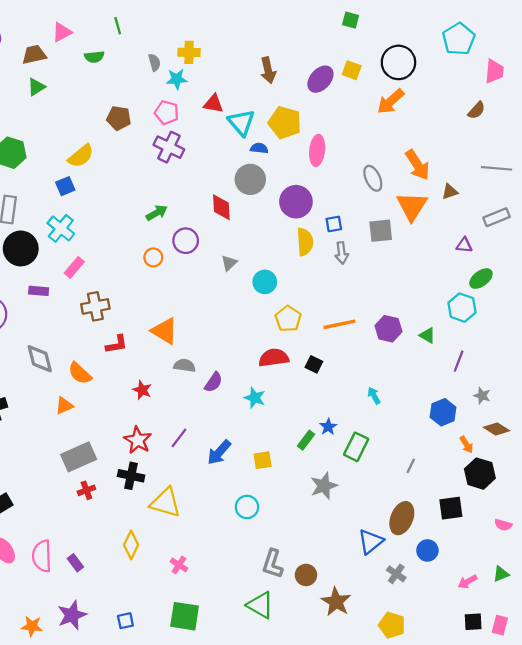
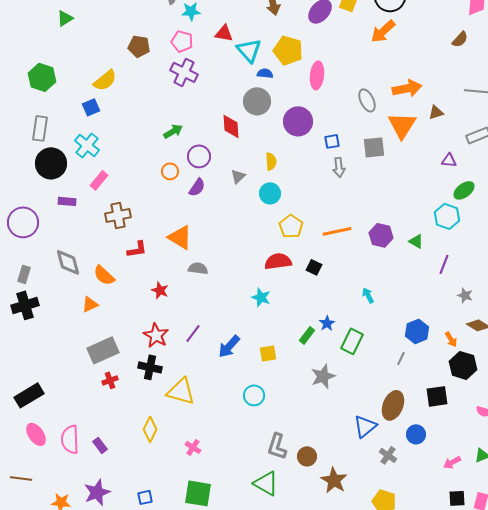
orange arrow: (417, 165) -> (407, 88), turned -68
yellow semicircle: (305, 242) -> (271, 161), moved, size x0.7
purple semicircle: (213, 382) -> (197, 187), moved
blue hexagon: (443, 412) -> (417, 331), moved

